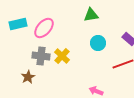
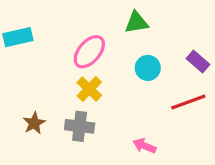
pink ellipse: (44, 28) -> (89, 52), moved
gray cross: (41, 56) -> (80, 126), moved

